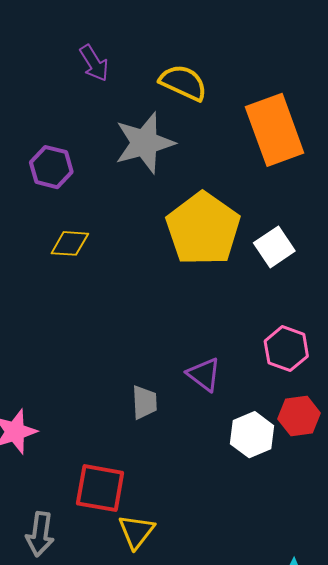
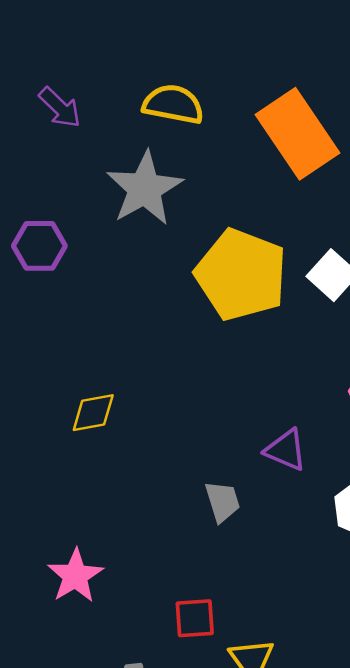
yellow diamond: (70, 243) -> (93, 413), moved
red square: (100, 488) -> (195, 618), size x0.7

